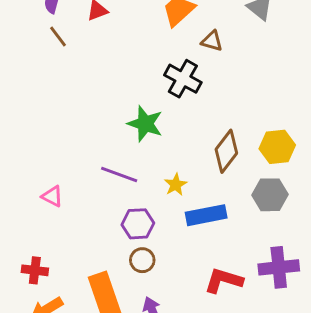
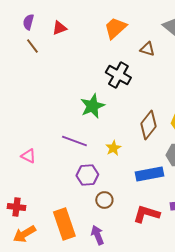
brown triangle: (212, 41) -> (147, 49), moved
green star: (145, 124) -> (92, 106), turned 30
blue rectangle: (206, 215) -> (149, 174), moved
brown circle: (142, 260) -> (104, 200), moved

